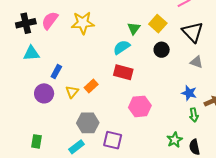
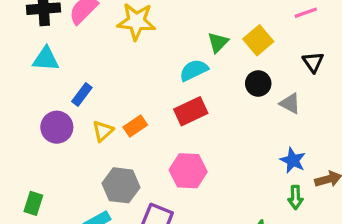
black triangle: (193, 32) -> (313, 62), size x0.6
gray triangle: (196, 62) -> (290, 103), moved
red rectangle: (123, 72) -> (191, 111), turned -48
pink hexagon: (140, 106) -> (188, 171), moved

